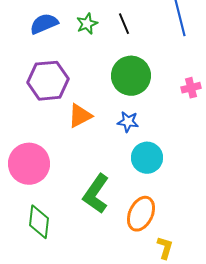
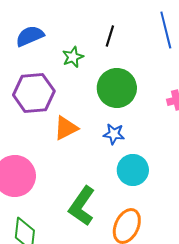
green star: (87, 24) -> (73, 57), moved
black line: (124, 24) -> (110, 36), turned 40

